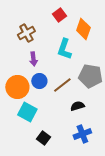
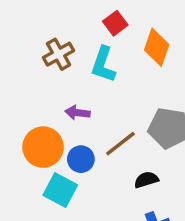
cyan L-shape: (64, 49) -> (103, 64), moved
purple arrow: (33, 59) -> (77, 113), moved, turned 104
blue circle: (39, 81) -> (81, 159), moved

